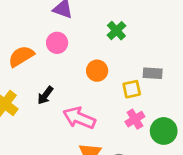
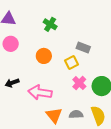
gray rectangle: (153, 73) -> (83, 47), turned 32
black arrow: (45, 95) -> (12, 83), turned 48

